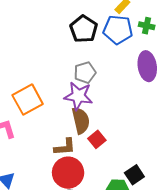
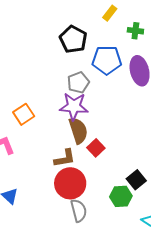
blue pentagon: (118, 30) -> (107, 60), moved
orange square: (28, 100) -> (24, 114), size x0.7

